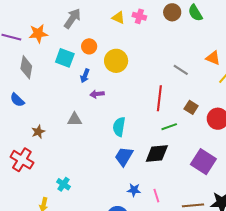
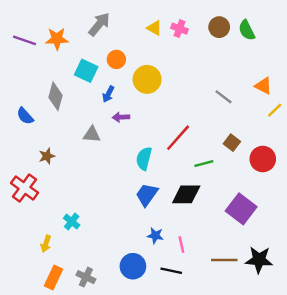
gray diamond: (26, 67) -> (55, 96), moved
red line: (159, 98) -> (178, 138), moved, turned 30
gray triangle: (75, 119) -> (92, 134), moved

